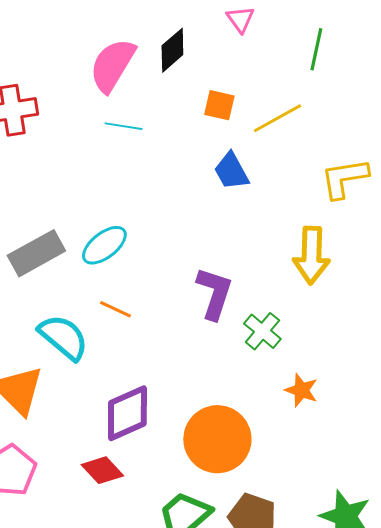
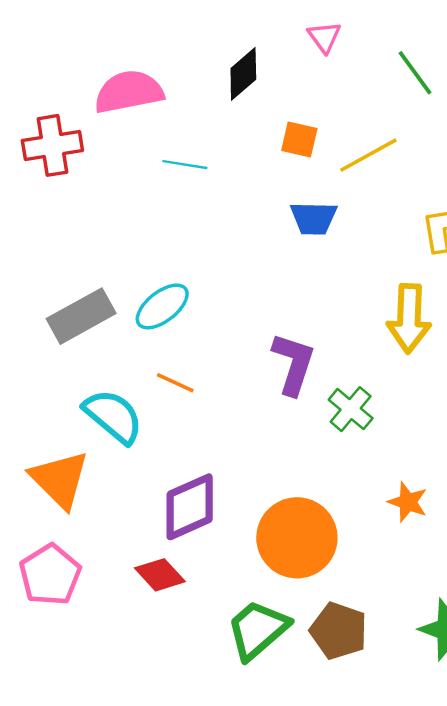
green line: (316, 49) -> (415, 73), turned -48
pink semicircle: (112, 65) -> (129, 92), moved, turned 48
blue trapezoid: (231, 171) -> (314, 218), turned -60
orange star: (301, 390) -> (408, 502), moved

